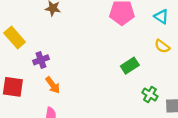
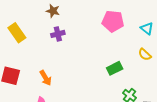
purple cross: (41, 60) -> (58, 34), moved

